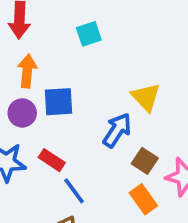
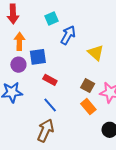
yellow triangle: (146, 97) -> (96, 53), moved
blue arrow: (117, 130) -> (68, 35), moved
red rectangle: (52, 160) -> (50, 80), moved

